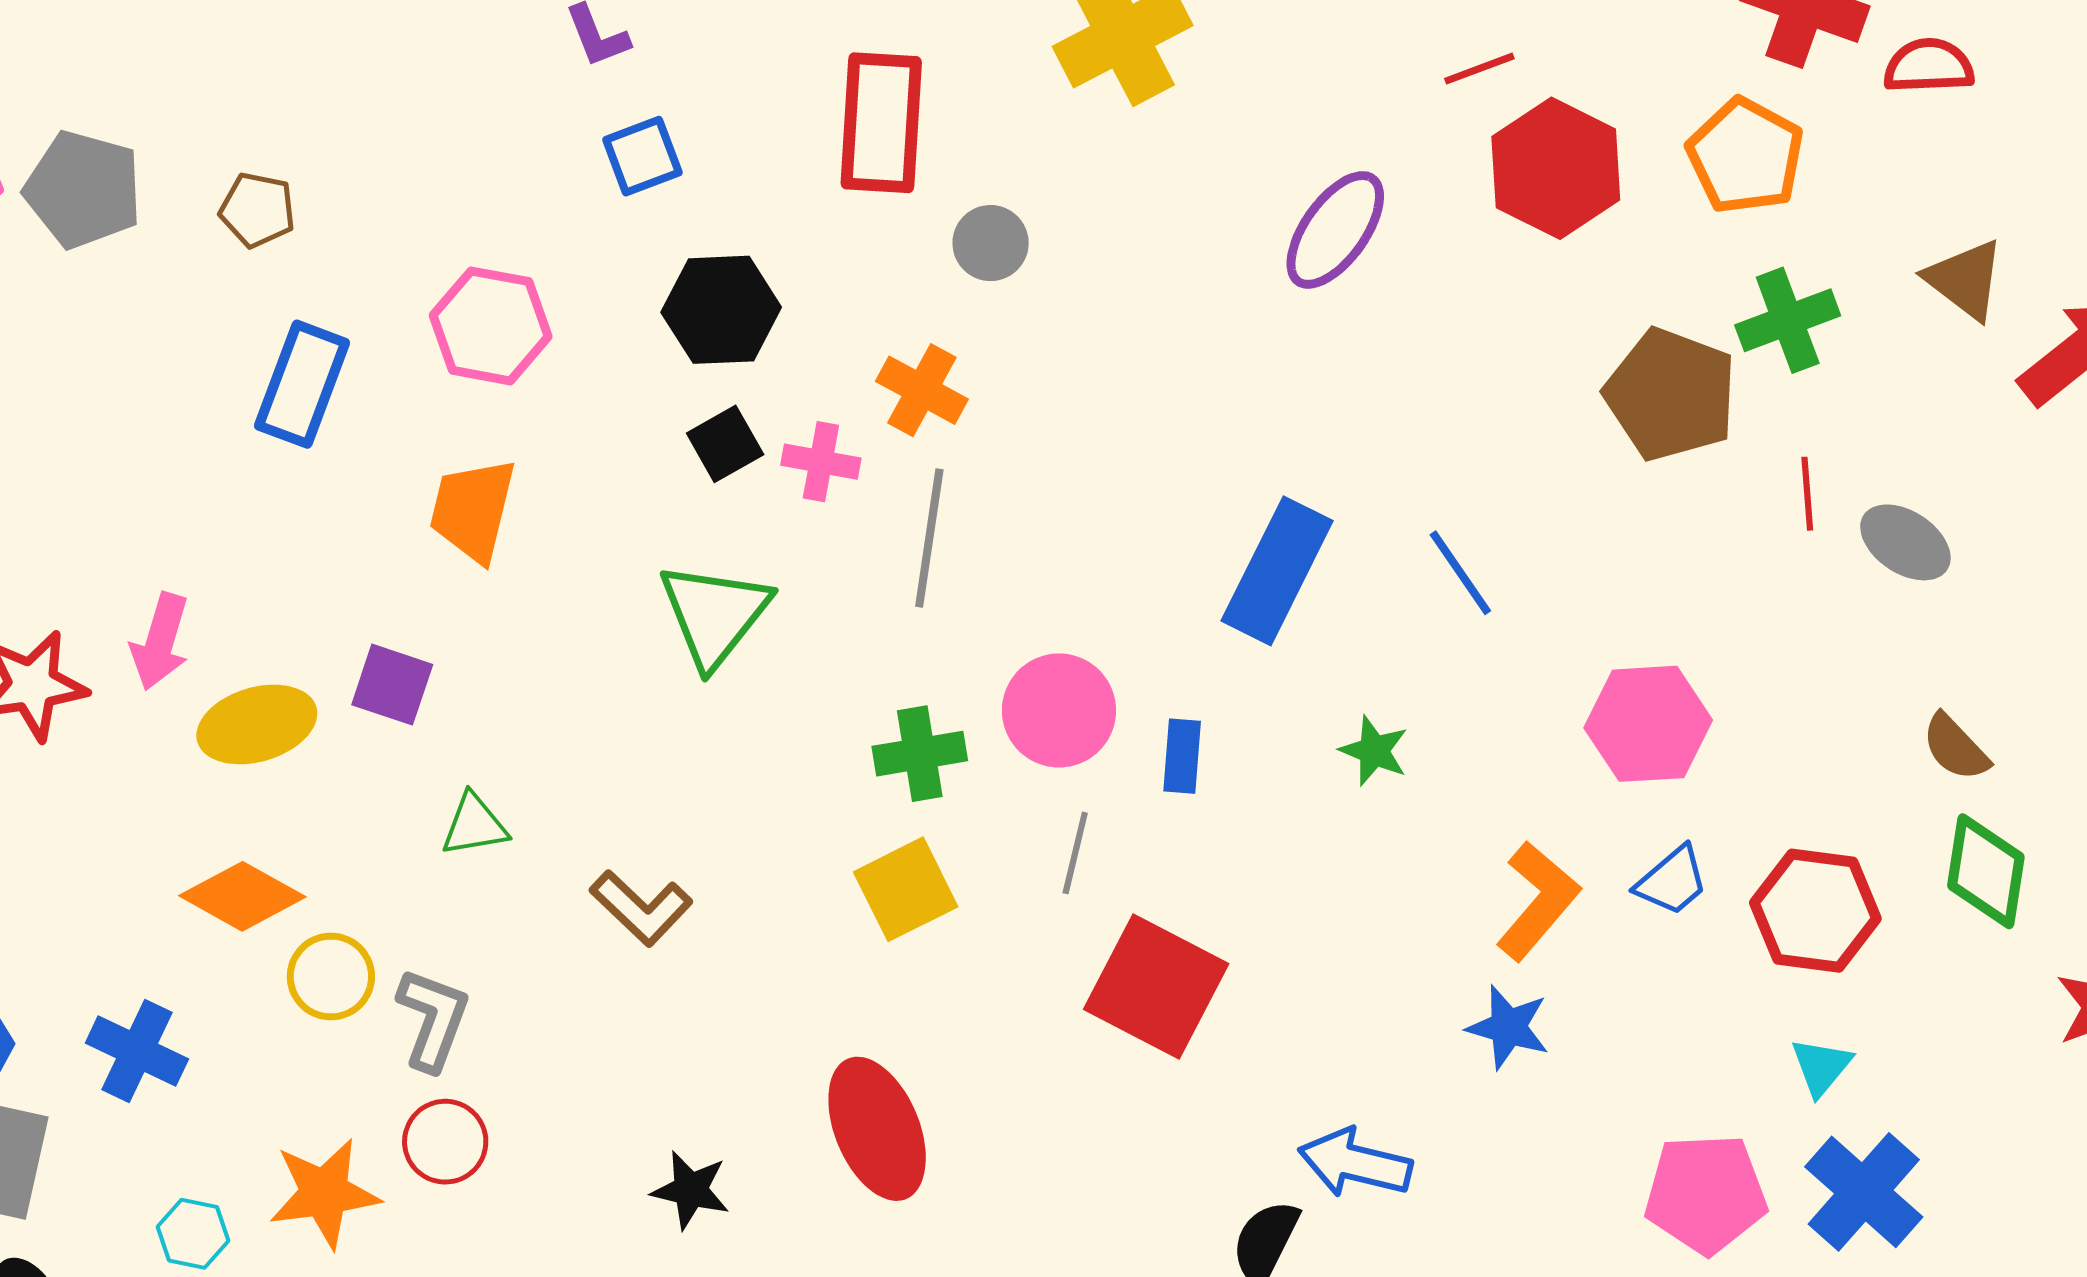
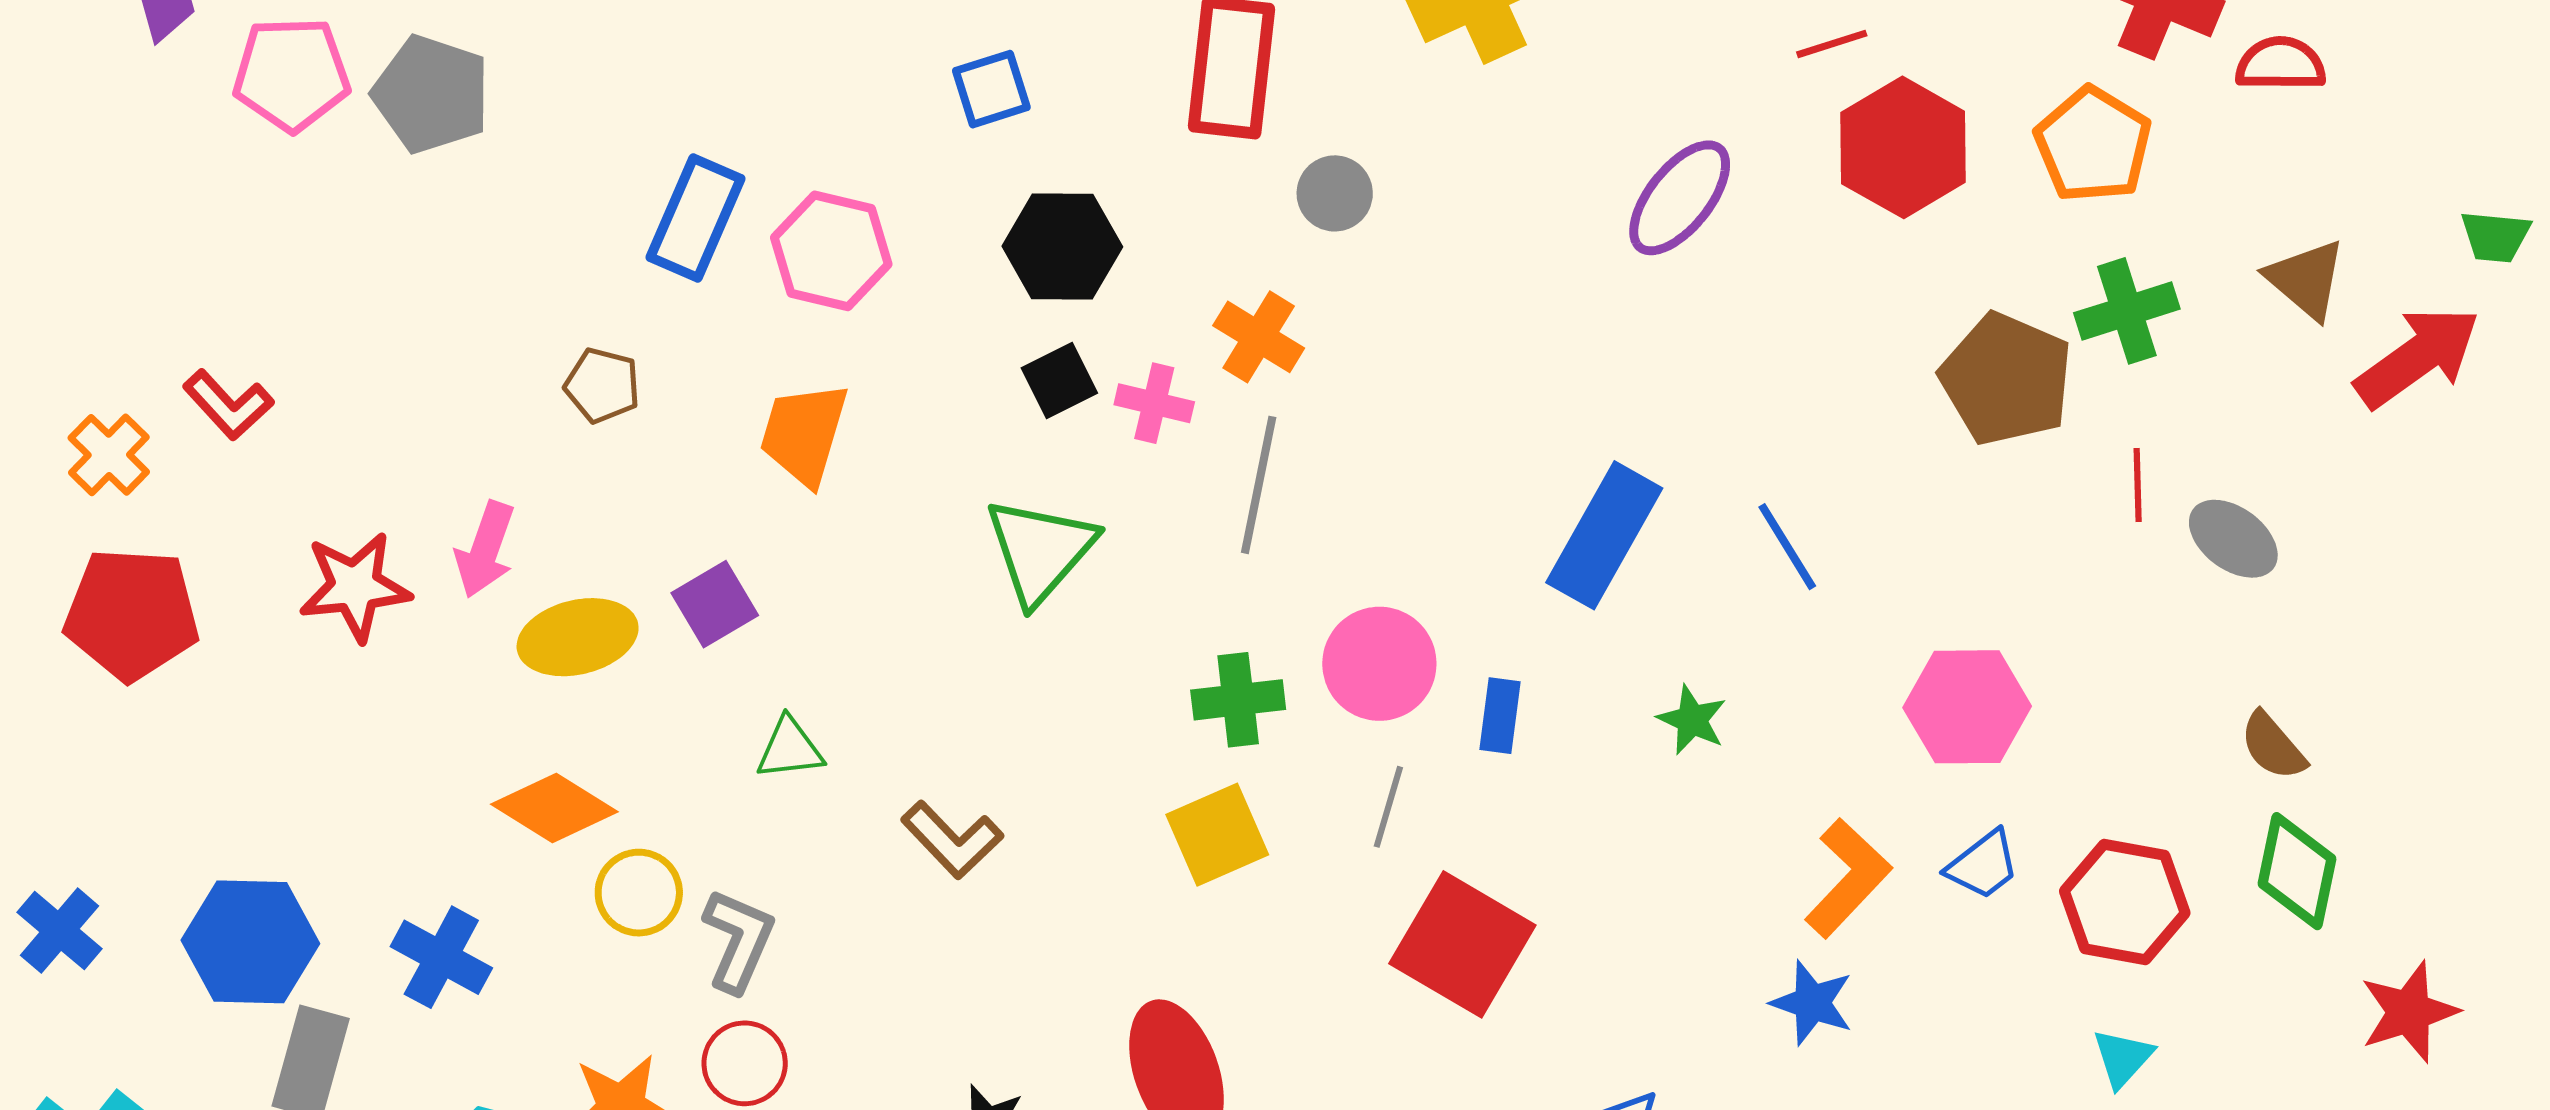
brown pentagon: (257, 210) -> (602, 385), moved
blue rectangle: (302, 384) -> (695, 218), moved
purple square: (392, 685) -> (715, 604), turned 38

